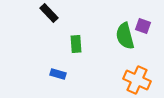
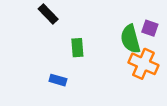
orange cross: (137, 80) -> (143, 64), moved

